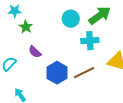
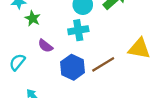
cyan cross: (90, 41) -> (78, 30), moved

